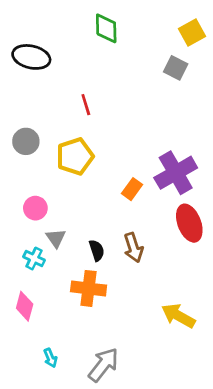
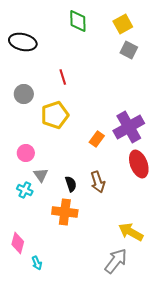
yellow square: (192, 32) -> (123, 24), moved
gray circle: (26, 141) -> (24, 94), moved
pink diamond: (25, 306) -> (18, 243), moved
gray arrow: (103, 365) -> (116, 261), moved

